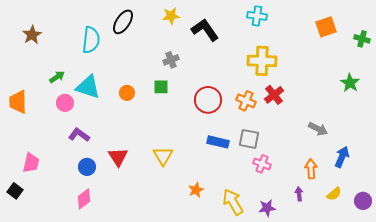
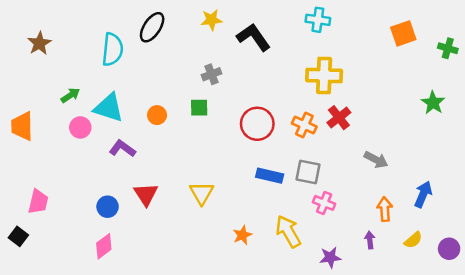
gray arrow: (318, 129) -> (376, 160), moved
purple L-shape: (79, 135) -> (122, 149), moved
yellow arrow: (233, 202) -> (288, 231), moved

